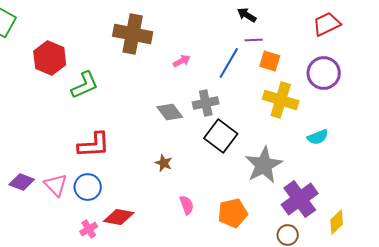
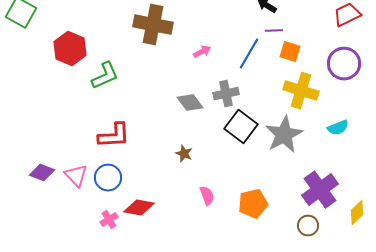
gray star: (264, 165) -> (284, 135), moved

